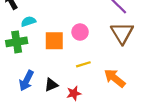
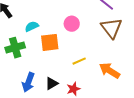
cyan semicircle: (28, 21) -> (32, 26), moved
pink circle: (80, 32) -> (72, 24), moved

